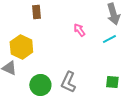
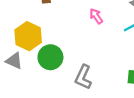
green circle: (40, 85) -> (50, 57), moved

